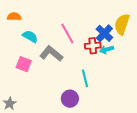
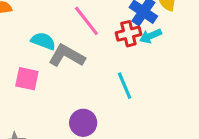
cyan semicircle: (30, 36) -> (43, 41), moved
purple circle: (70, 99) -> (83, 123), moved

